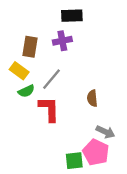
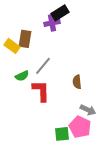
black rectangle: (72, 16) -> (60, 13), turned -30
purple cross: (62, 41) -> (52, 23), moved
yellow rectangle: (19, 71) -> (12, 46), moved

